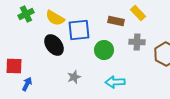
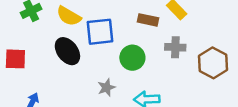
red square: (14, 66) -> (15, 59), moved
gray star: (74, 77) -> (106, 88), moved

